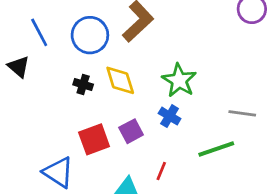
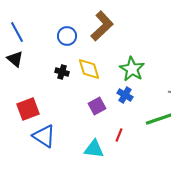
blue line: (39, 32) -> (17, 32), moved
blue circle: (90, 35) -> (67, 36), size x0.7
red square: (94, 139) -> (28, 109), moved

